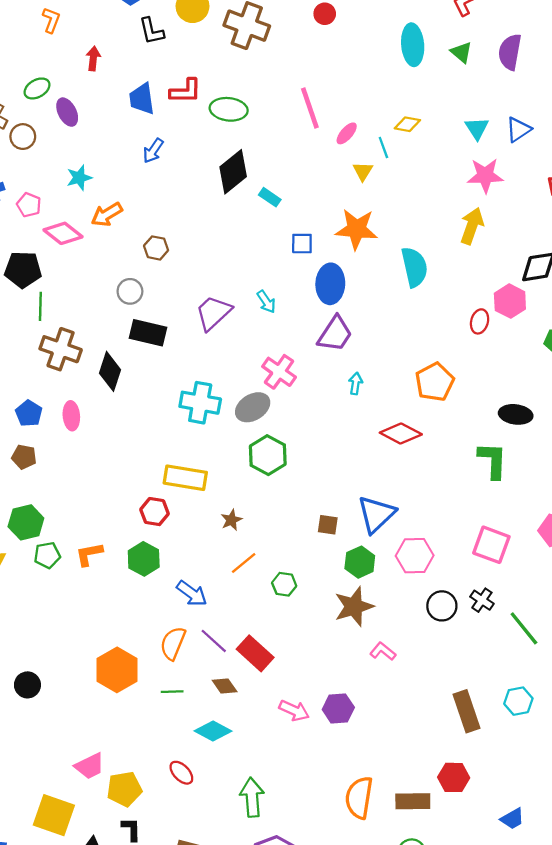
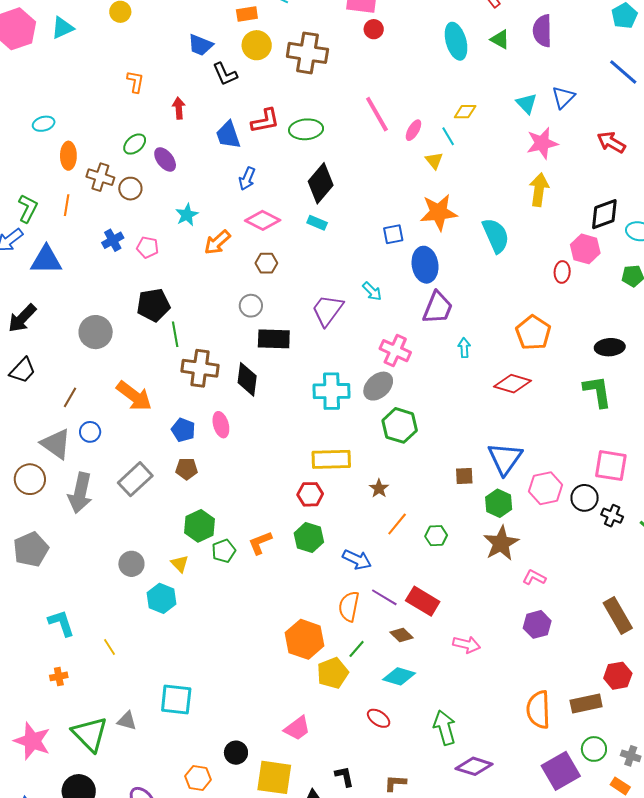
cyan rectangle: (270, 197) -> (317, 223), moved
pink diamond: (63, 233) -> (263, 220), moved
black circle: (442, 606) -> (585, 498), moved
black circle: (27, 685) -> (236, 753), moved
green line: (172, 692) -> (357, 649), turned -36
purple hexagon: (338, 709) -> (537, 624), moved
yellow pentagon: (124, 789) -> (333, 673), moved

